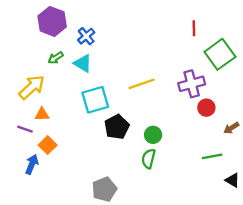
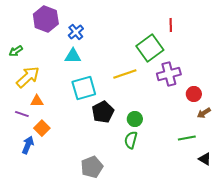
green square: (220, 54) -> (150, 48), moved
green arrow: (56, 58) -> (16, 51), moved
cyan triangle: (83, 63) -> (73, 56), turned -30
red circle: (206, 108) -> (194, 94), moved

